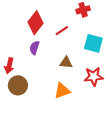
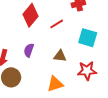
purple semicircle: (34, 48) -> (29, 50), moved

